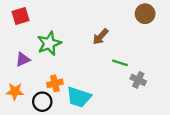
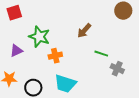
green star: (49, 43) -> (39, 37), turned -30
orange cross: (55, 83) -> (55, 56), moved

